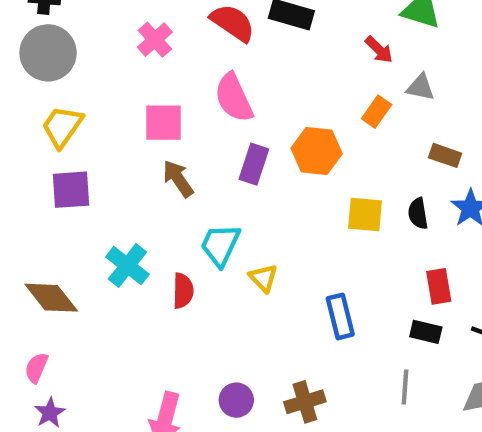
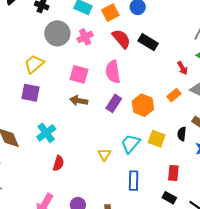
gray circle: (48, 53) -> (57, 33), moved
brown arrow: (178, 179) -> (79, 101), turned -60
black semicircle: (418, 213) -> (182, 134), moved
cyan trapezoid: (220, 245) -> (131, 144), moved
red rectangle: (439, 286) -> (173, 173), moved
red semicircle: (183, 291) -> (58, 163), moved

